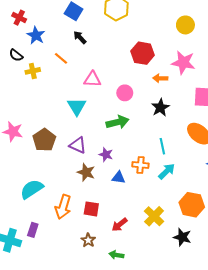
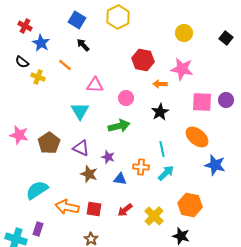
yellow cross: (33, 71) -> (38, 77), turned 32
orange arrow: (63, 207) -> (67, 207), turned 85
red arrow: (120, 225) -> (125, 210), moved

